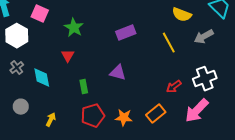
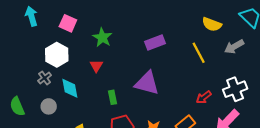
white hexagon: (17, 36) -> (57, 55), moved
purple triangle: (118, 73) -> (147, 83), size x1.5
gray circle: (21, 107) -> (49, 106), moved

